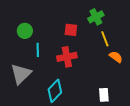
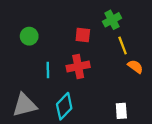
cyan line: (38, 50) -> (48, 70), moved
gray triangle: (21, 74) -> (24, 105), moved, turned 30

